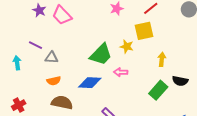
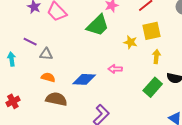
yellow square: (144, 31) -> (152, 31), moved
yellow star: (127, 47) -> (130, 42), moved
green trapezoid: (101, 54) -> (98, 25), moved
orange semicircle: (54, 81) -> (48, 77), turned -152

